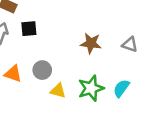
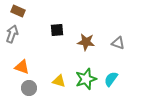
black square: (29, 29) -> (57, 30), moved
gray circle: (42, 70) -> (29, 88), moved

